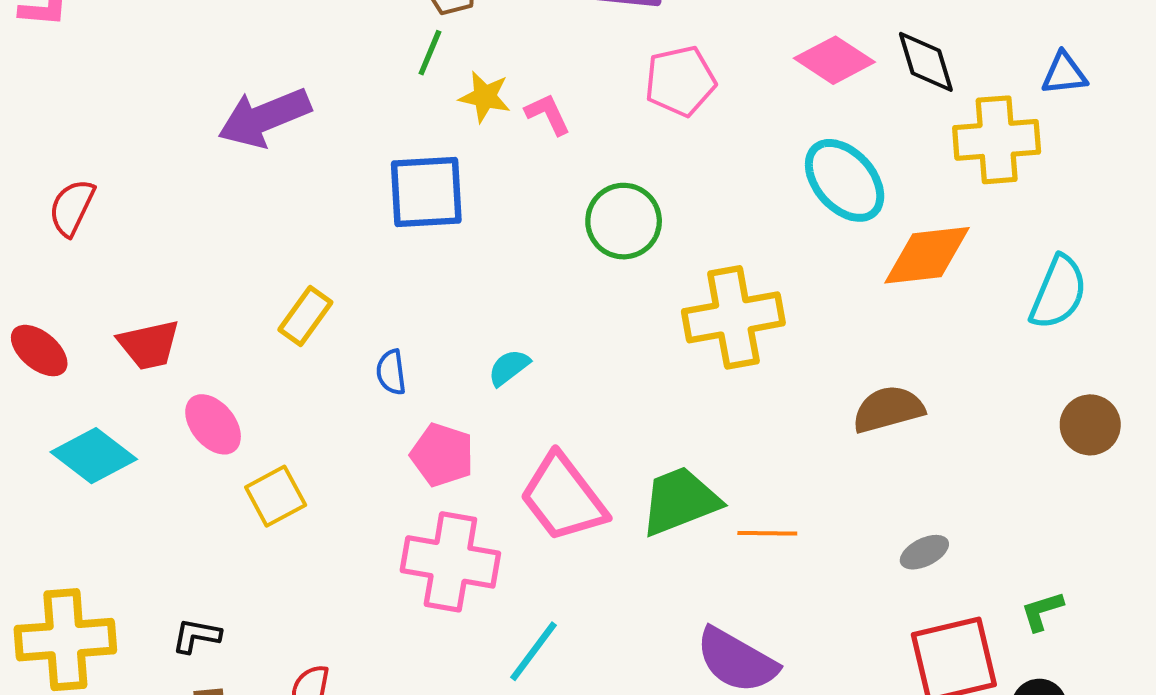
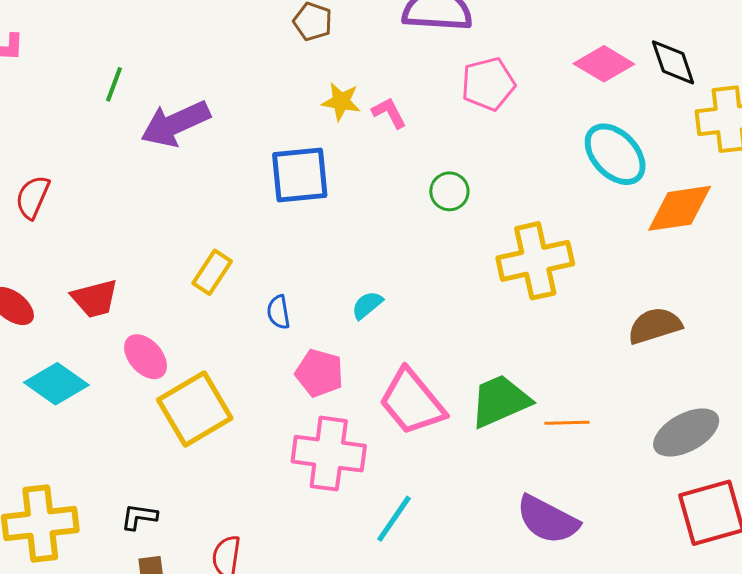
green line: (430, 53) -> (114, 84), moved
green circle: (624, 221) -> (449, 191), size x0.7
yellow square: (276, 496) -> (195, 409), size x1.6
gray ellipse: (924, 552) -> (686, 433), size x1.8

